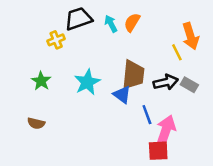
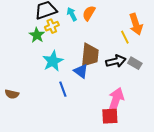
yellow cross: (56, 40) -> (52, 26), moved
green star: (41, 81) -> (37, 35), moved
blue line: (147, 115) -> (63, 89), moved

